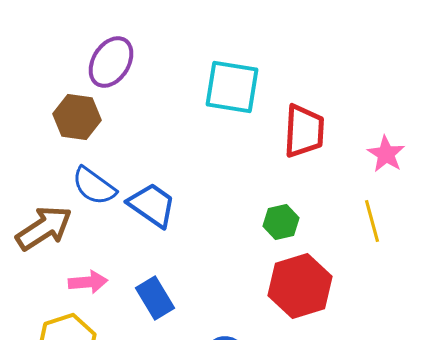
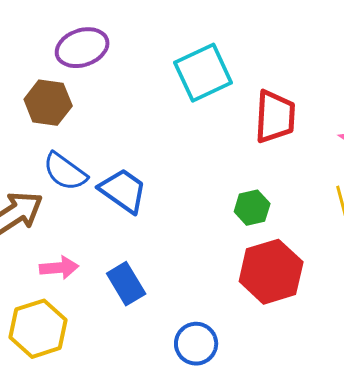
purple ellipse: (111, 62) -> (82, 48), turned 39
cyan square: (232, 87) -> (203, 73), turned -34

